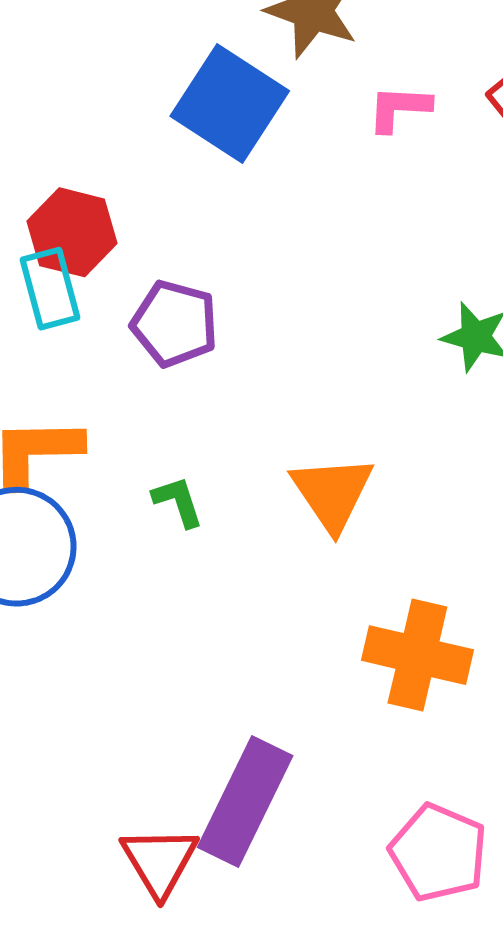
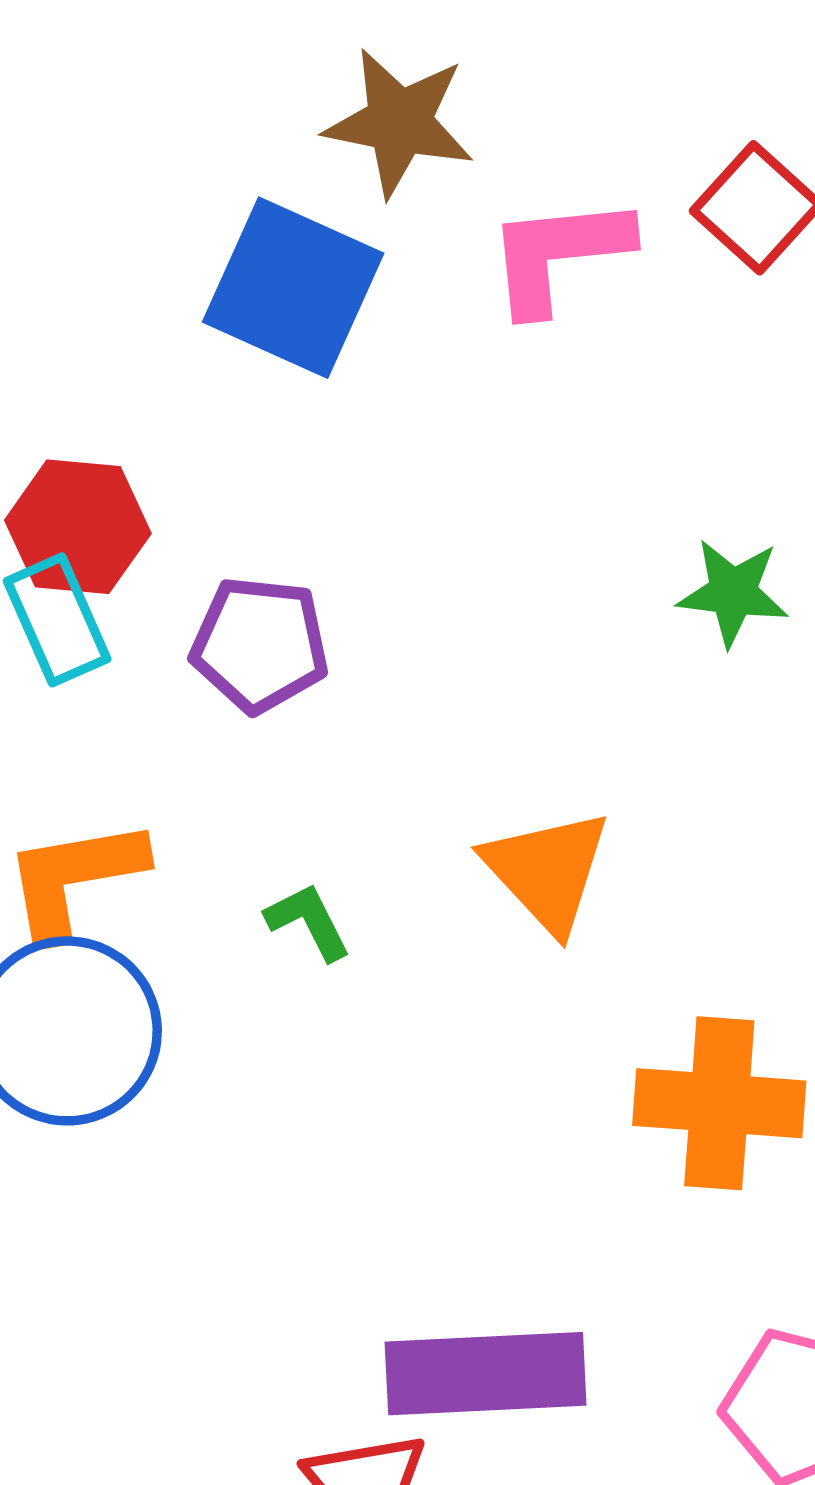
pink L-shape: (399, 108) -> (558, 254), size x1.5
purple rectangle: (245, 802) -> (486, 1374), turned 70

